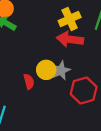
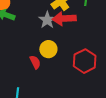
gray star: (61, 70) -> (47, 20), moved

